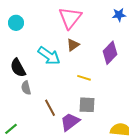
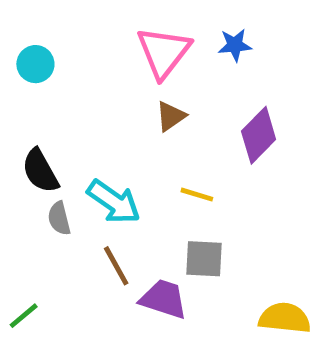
blue star: (119, 15) -> (235, 45), moved
cyan arrow: (49, 56) -> (114, 202), moved
purple trapezoid: (70, 122) -> (164, 299), turned 55

